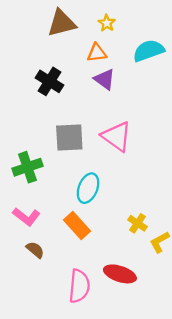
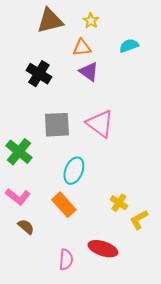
cyan semicircle: (149, 51) -> (129, 46), size x0.7
green cross: (28, 167) -> (19, 152), turned -32
pink semicircle: (79, 286) -> (66, 260), size x0.7

